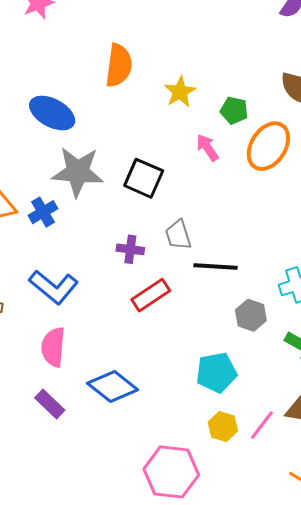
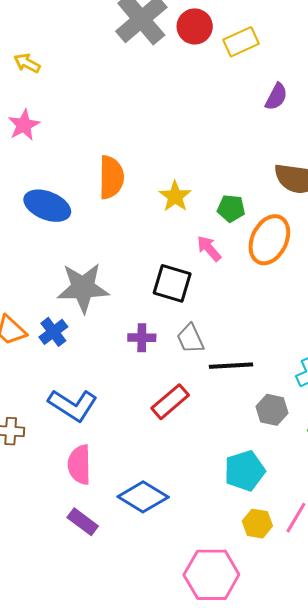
blue ellipse: (52, 113) -> (47, 206), moved
black square: (144, 178) -> (172, 283), moved
purple cross: (130, 249) -> (142, 338), moved

